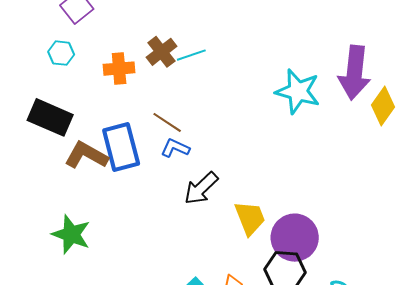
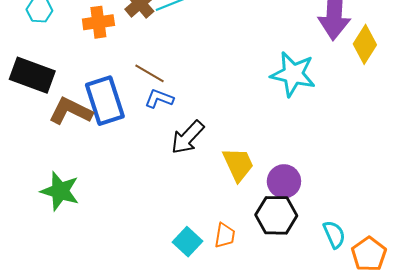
cyan star: (298, 91) -> (293, 74), moved
purple circle: (295, 238) -> (284, 181), size x0.7

